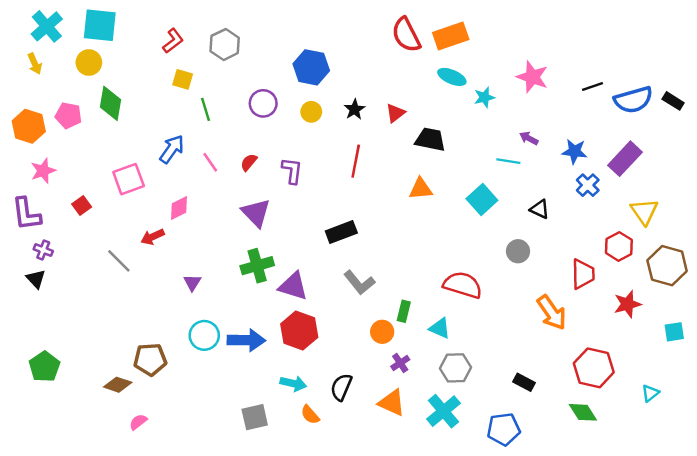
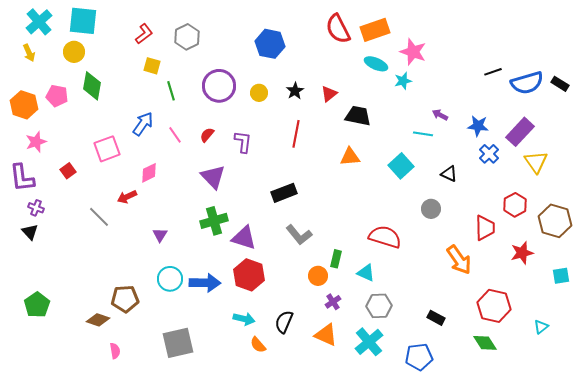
blue hexagon: (311, 67) -> (270, 44), moved
pink star: (532, 77) -> (413, 52), moved
purple circle: (263, 103) -> (219, 86), size x1.4
yellow triangle: (644, 212) -> (536, 162), moved
gray square: (255, 417) -> (178, 343), moved, size x1.4
pink semicircle: (138, 422) -> (115, 351), turned 119

